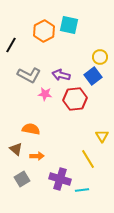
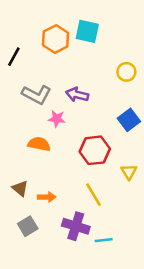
blue square: (93, 76) -> (129, 120), moved
red hexagon: (75, 99) -> (95, 150), moved
orange semicircle: (31, 129) -> (39, 144), moved
yellow line: (88, 159) -> (94, 195), moved

